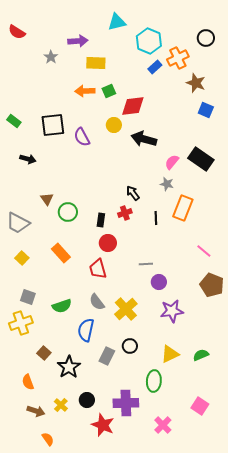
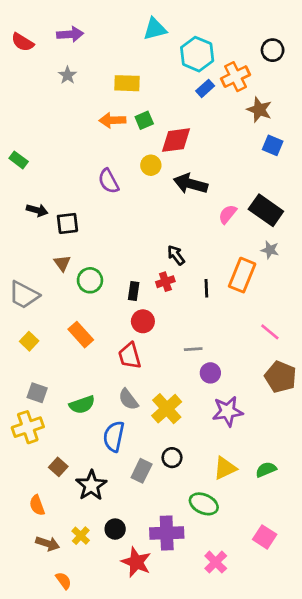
purple arrow: (78, 41) -> (70, 34), moved
black square: (53, 125) -> (67, 223), moved, size x0.7
gray star: (167, 184) -> (270, 250), moved
green ellipse: (154, 381) -> (204, 504), turned -70

